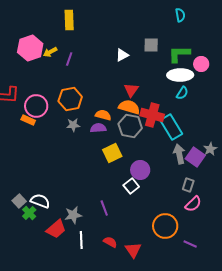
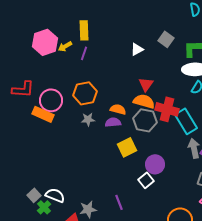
yellow rectangle: (69, 20) -> (84, 30), moved
gray square: (151, 45) -> (166, 39), turned 35
orange rectangle: (28, 120) -> (43, 114), size x1.5

